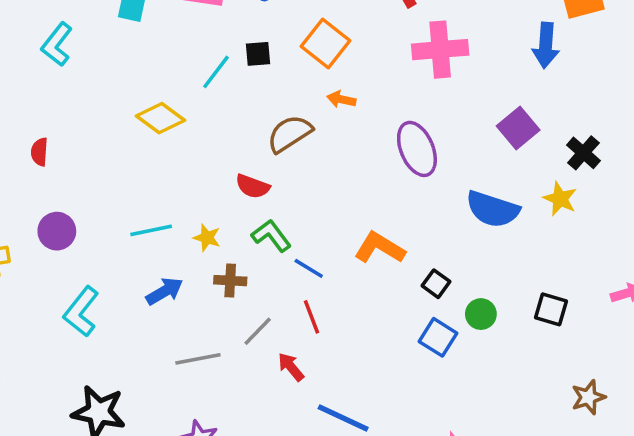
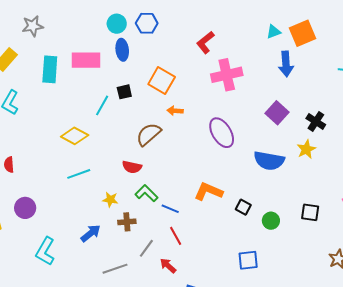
yellow star: (560, 199) -> (306, 149), turned 30
cyan line: (151, 230) -> (79, 174), moved
blue square: (438, 337) -> (248, 260), moved, turned -30

